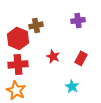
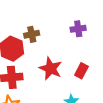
red star: (53, 56) -> (51, 69), size x1.5

